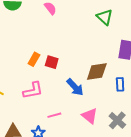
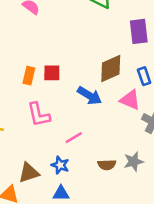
pink L-shape: (33, 90) -> (39, 115), turned 105
pink triangle: (90, 116) -> (130, 100), moved

